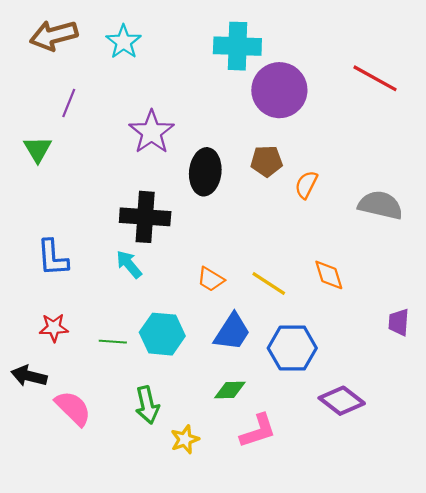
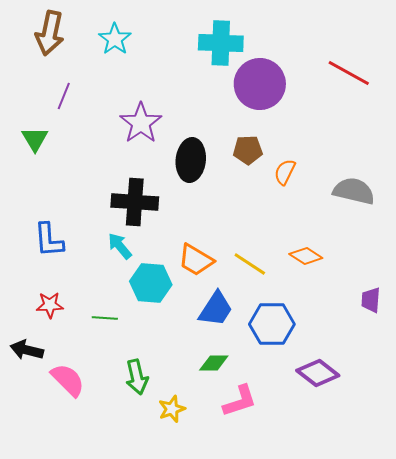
brown arrow: (54, 35) -> (50, 33), turned -63
orange diamond: (329, 275) -> (306, 256), turned -40
orange trapezoid: (211, 279) -> (196, 260), size x1.4
cyan hexagon: (162, 334) -> (151, 283), moved

